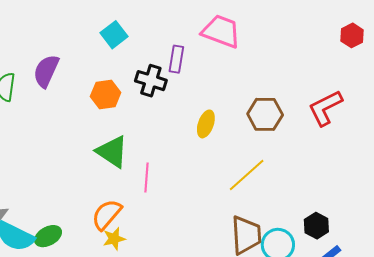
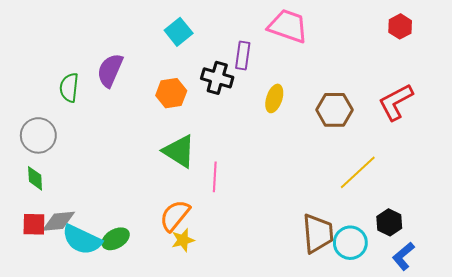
red hexagon: (352, 35) -> (400, 26), moved
yellow ellipse: (206, 124) -> (274, 98), moved
yellow line: (247, 175) -> (358, 172), moved

